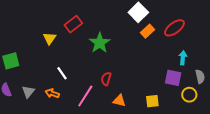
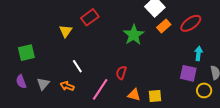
green star: (100, 43) -> (134, 35), moved
yellow square: (152, 101) -> (155, 96), moved

